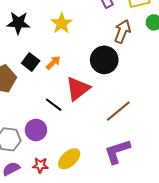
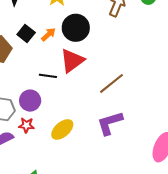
black circle: (104, 60) -> (76, 28), moved
black line: (54, 105) -> (48, 76), turned -30
red star: (40, 165) -> (26, 125), moved

